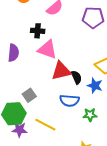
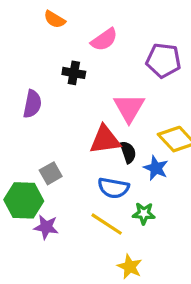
pink triangle: (47, 49) -> (129, 108), moved, turned 35
yellow line: (45, 125) -> (107, 224), moved
purple star: (20, 130) -> (46, 227), moved

